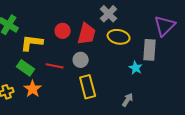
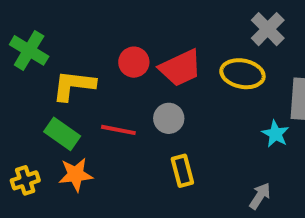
gray cross: (109, 14) -> (268, 29), moved
red trapezoid: (87, 34) -> (180, 68), turned 50
yellow rectangle: (88, 87) -> (182, 171), size x0.7
orange star: (33, 89) -> (76, 175), turned 30

